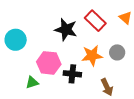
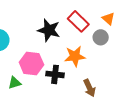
gray circle: (117, 52) -> (101, 37), moved

